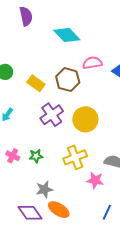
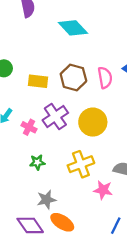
pink semicircle: (92, 63) -> (105, 78), moved, turned 90
yellow rectangle: (36, 83) -> (38, 81), turned -30
pink cross: (13, 156) -> (29, 127), moved

